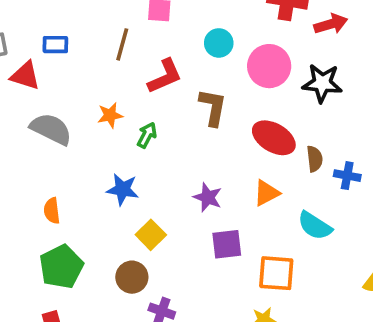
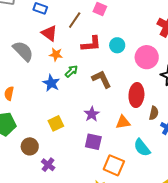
cyan circle: (219, 43) -> (117, 45), moved
red triangle: (25, 76) -> (49, 33), moved
brown L-shape: (213, 107) -> (102, 79), moved, turned -55
red ellipse: (274, 138) -> (136, 95), turned 45
blue star: (123, 189) -> (51, 83), moved
brown circle: (132, 277) -> (30, 146), moved

